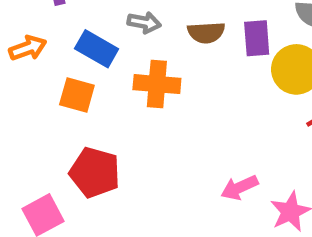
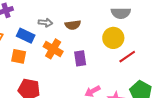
purple rectangle: (257, 38) -> (80, 58), moved
orange cross: (157, 84) -> (53, 49), turned 30

